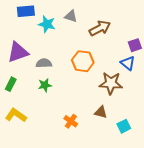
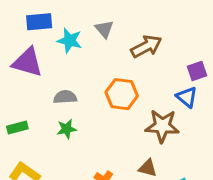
gray triangle: (71, 16) -> (104, 29), turned 32
purple triangle: (18, 52) -> (28, 62), moved, turned 35
green rectangle: (11, 84) -> (17, 127), turned 48

